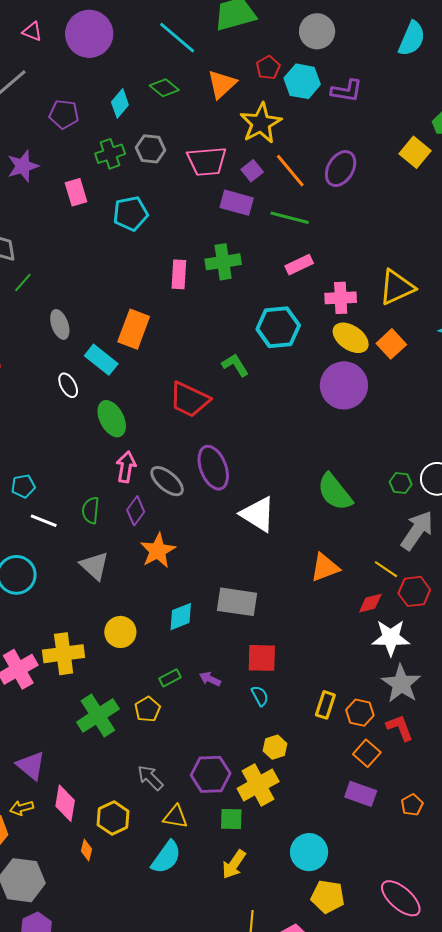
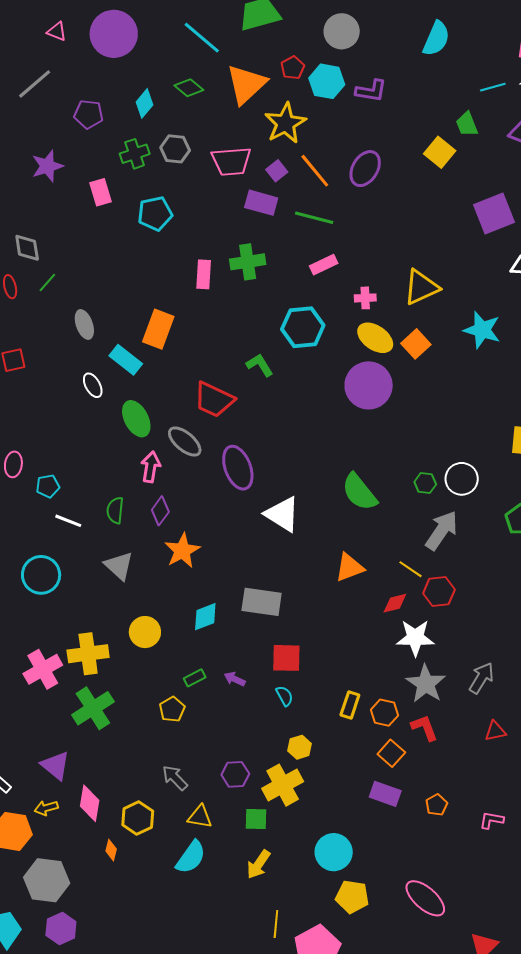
orange triangle: (222, 84) -> (246, 84), size x1.4
pink cross: (341, 298) -> (365, 298), size x0.7
gray ellipse: (167, 481) -> (185, 441), moved
green cross: (98, 716) -> (93, 708), moved
purple hexagon: (211, 774) -> (235, 774), size x0.7

